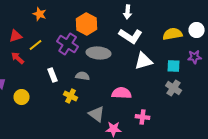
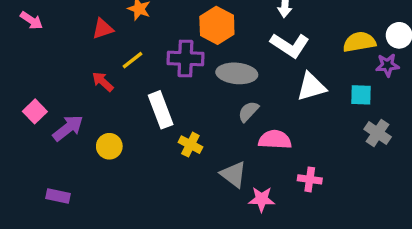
red triangle: (16, 36) -> (103, 29), moved
purple cross: (68, 44) -> (185, 58), turned -30
purple star: (195, 57) -> (387, 65), moved
white rectangle: (53, 75) -> (161, 110), size x1.5
gray semicircle: (83, 76) -> (248, 111), moved, turned -56
gray cross: (174, 88) -> (378, 133), moved

